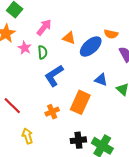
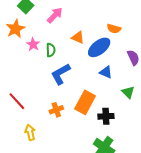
pink arrow: (44, 27) -> (55, 15), moved
orange semicircle: (111, 34) -> (114, 29), moved
blue triangle: (101, 80) -> (106, 72), moved
black cross: (78, 140) -> (106, 116), moved

